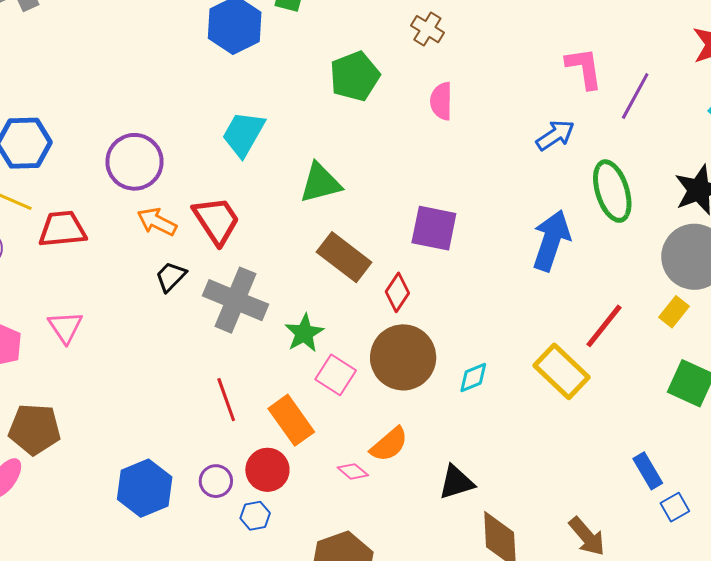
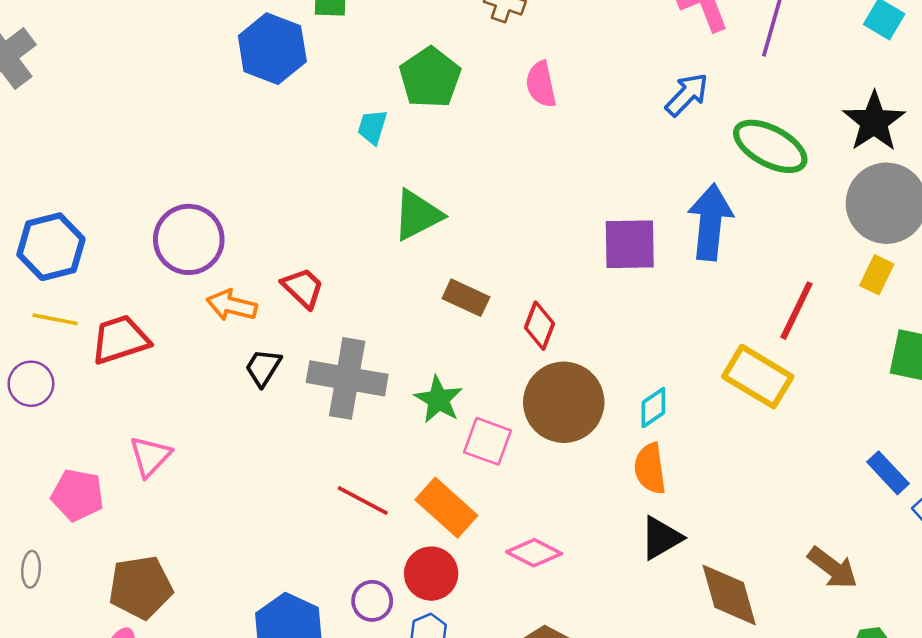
cyan trapezoid: (243, 134) -> (372, 127), moved, size x0.6
green ellipse: (612, 191) -> (770, 146), turned -32
red trapezoid: (216, 220) -> (303, 288), size x0.7
purple square: (434, 228) -> (630, 244), moved
brown rectangle: (344, 257) -> (466, 298), size x0.7
pink triangle: (65, 327) -> (150, 456), turned 30
red line: (226, 400) -> (363, 500), turned -30
orange semicircle: (389, 444) -> (650, 469), moved, turned 135
pink diamond: (353, 471) -> (534, 553), size x1.4

